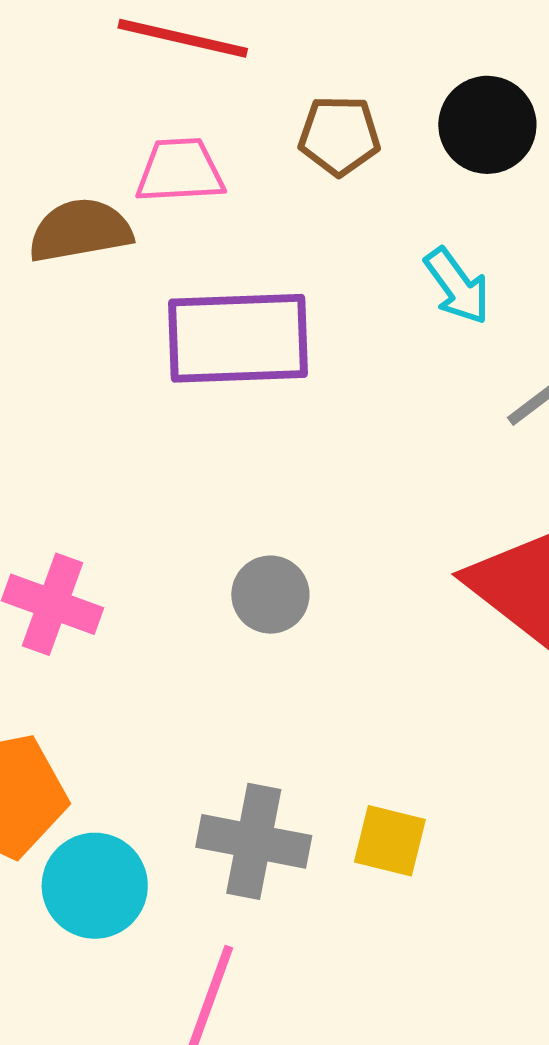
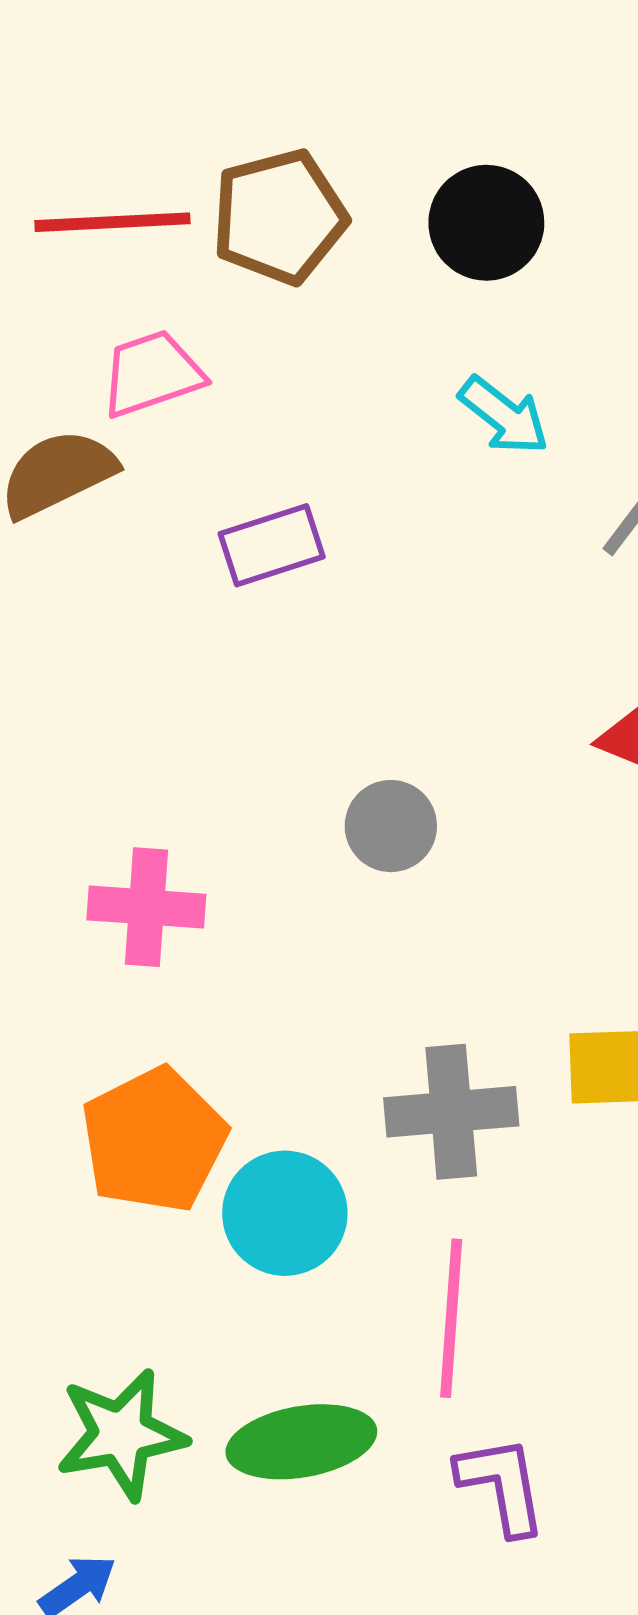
brown pentagon: (339, 136) -> (279, 217), moved, size x1.4
purple rectangle: (238, 338) -> (272, 545), size x0.6

